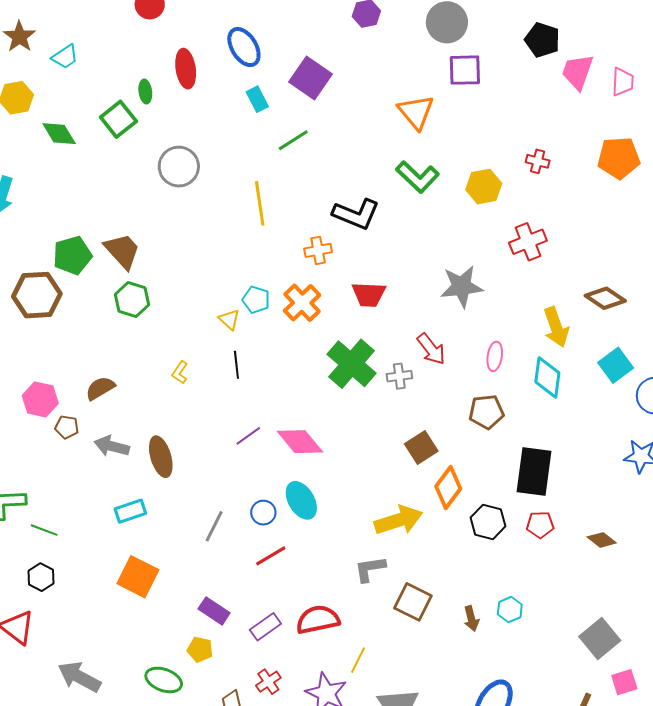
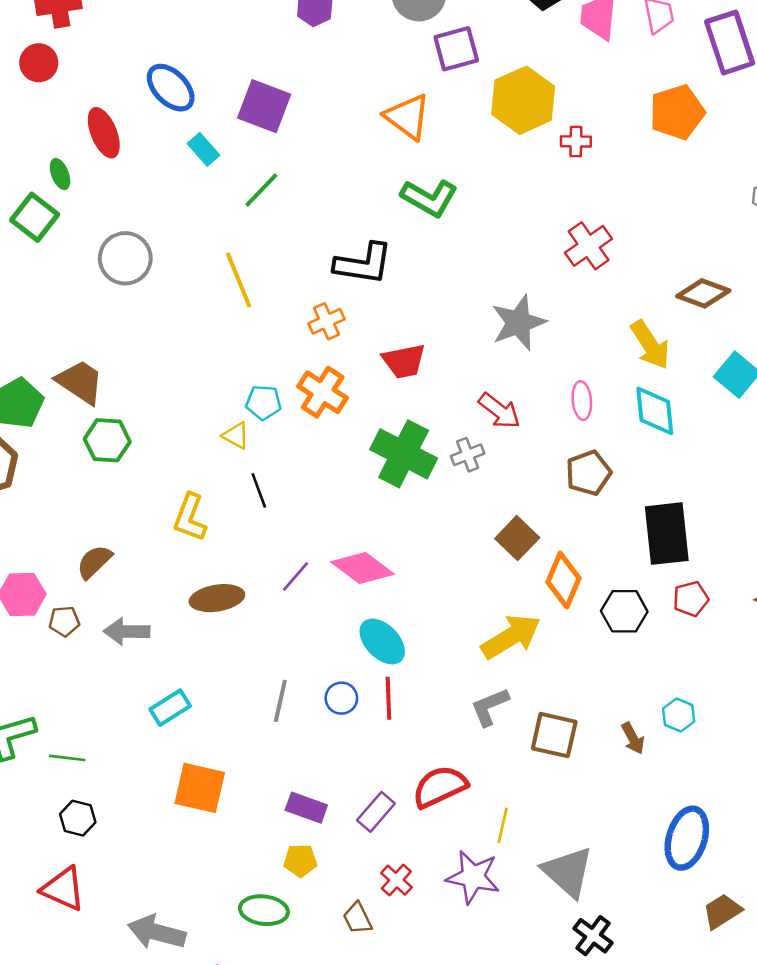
yellow hexagon: (484, 187) -> (523, 100), moved, size x1.4
yellow L-shape: (180, 372) -> (190, 518), size x1.6
brown ellipse: (161, 457) -> (217, 598), moved, turned -69
blue circle: (263, 513) -> (341, 698), moved
red line: (271, 556) -> (388, 698), moved, turned -48

